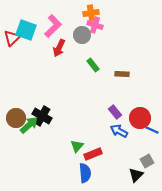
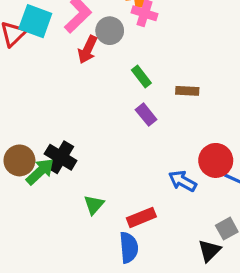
gray circle: (82, 35) -> (110, 31), moved
purple rectangle: (115, 112) -> (146, 115), moved
green triangle: (77, 146) -> (94, 205), moved

